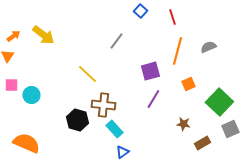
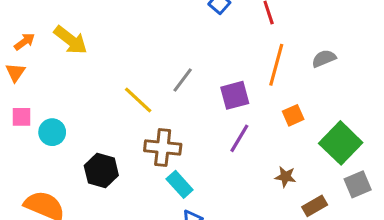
gray line: (116, 41) -> (183, 80), moved
black hexagon: (77, 120) -> (101, 171), moved

